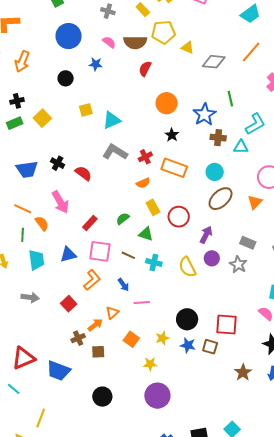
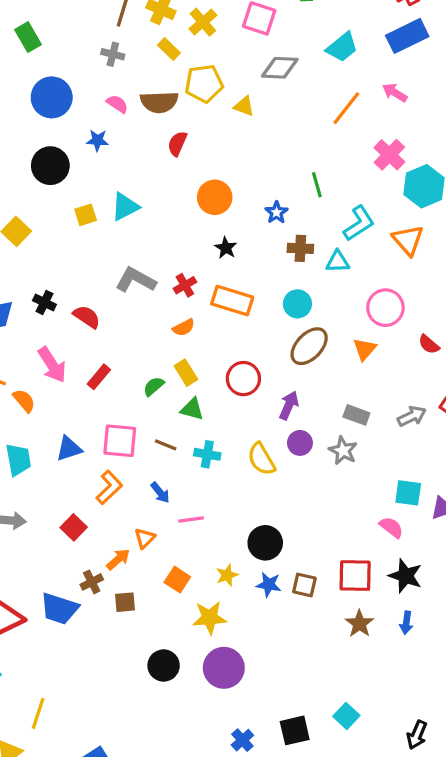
gray diamond: (214, 62) -> (280, 68), moved
black circle: (66, 78) -> (50, 166), size x1.5
blue star: (204, 115) -> (276, 212), size x0.6
cyan triangle: (112, 120) -> (125, 207), moved
yellow rectangle: (153, 207) -> (186, 373), moved
red rectangle: (90, 223) -> (99, 377), moved
red square: (227, 324) -> (355, 576), moved
yellow star: (150, 364) -> (210, 618), size x1.5
blue trapezoid: (58, 371) -> (59, 609), moved
black circle: (102, 397) -> (164, 666), moved

